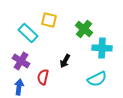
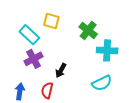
purple cross: (21, 61) -> (33, 59), moved, turned 30
black arrow: (65, 61) -> (61, 70), moved
red semicircle: (43, 77) -> (47, 90), moved

